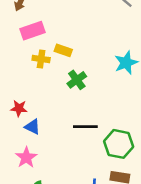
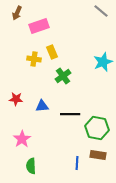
pink rectangle: (32, 31) -> (39, 26), moved
yellow rectangle: (63, 50) -> (52, 52), turned 48
blue triangle: (32, 127) -> (42, 106), moved, turned -32

